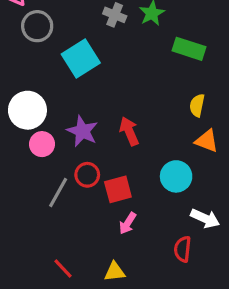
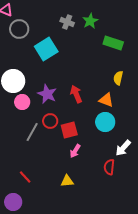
orange triangle: (207, 141) -> (106, 100), moved
white arrow: (205, 218) -> (123, 148), turned 108
red line: (63, 268) -> (25, 177), moved

